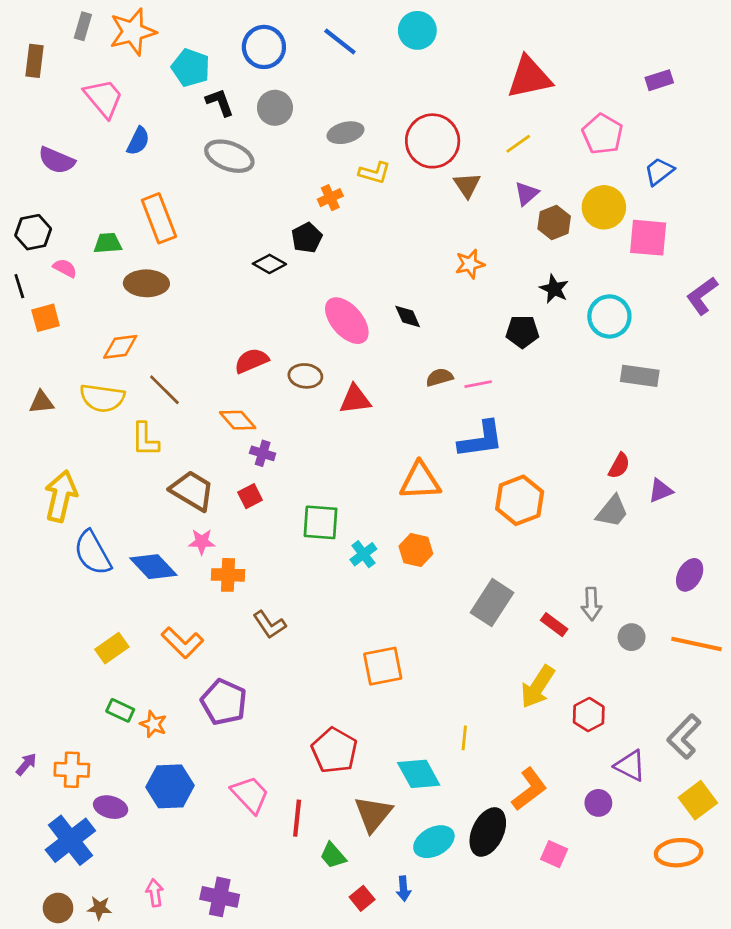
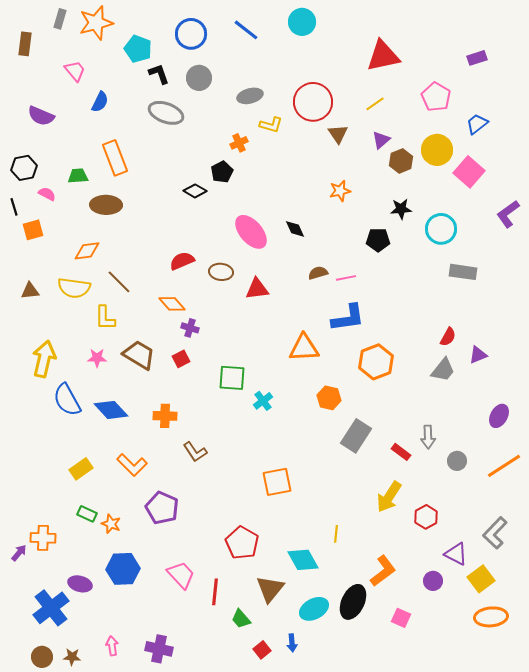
pink trapezoid: (104, 98) -> (75, 71), size x0.7
pink square: (648, 238) -> (469, 172), turned 36
black star: (554, 289) -> (401, 209), turned -30
pink star: (202, 542) -> (97, 358), moved
orange hexagon: (416, 550) -> (329, 398), moved
orange line: (696, 644) -> (504, 466), turned -45
orange cross: (72, 770) -> (43, 538), moved
yellow square: (698, 800) -> (481, 579), moved

